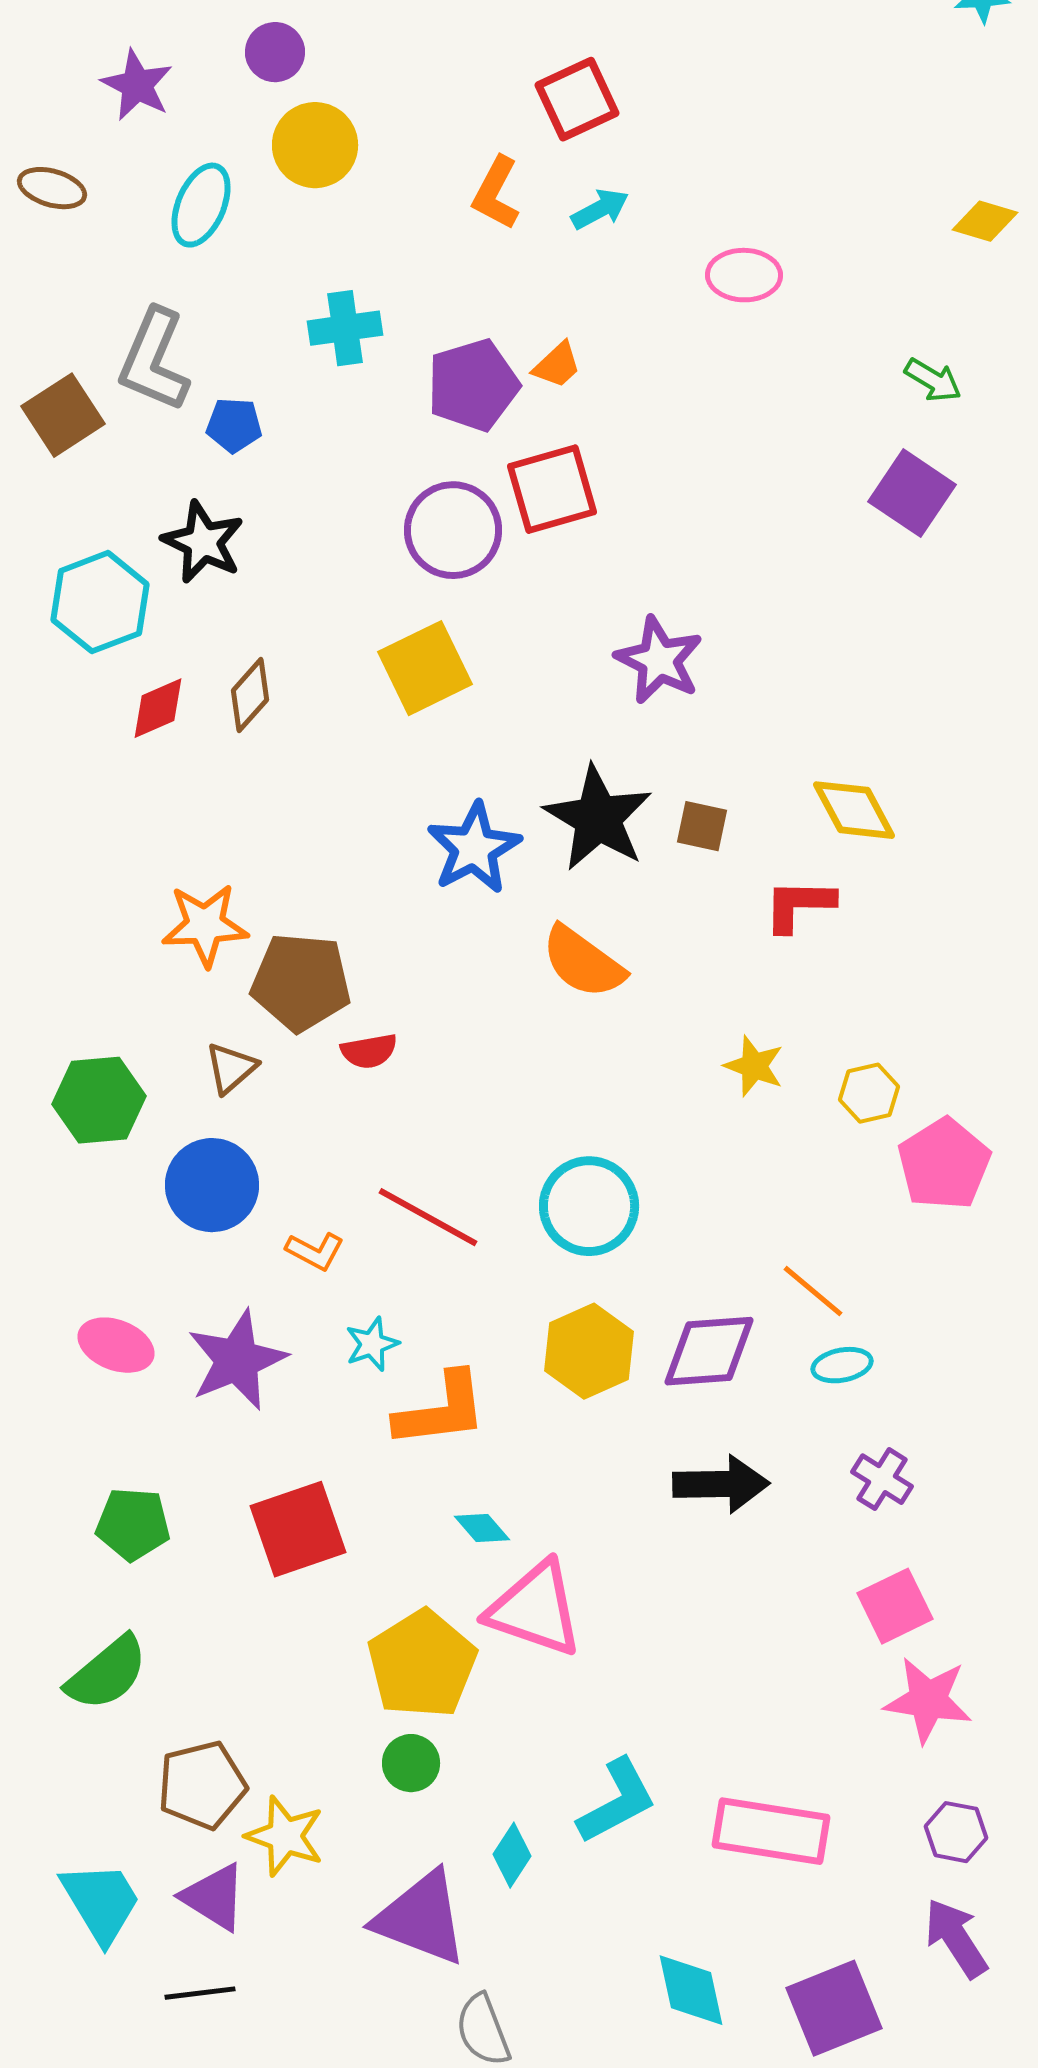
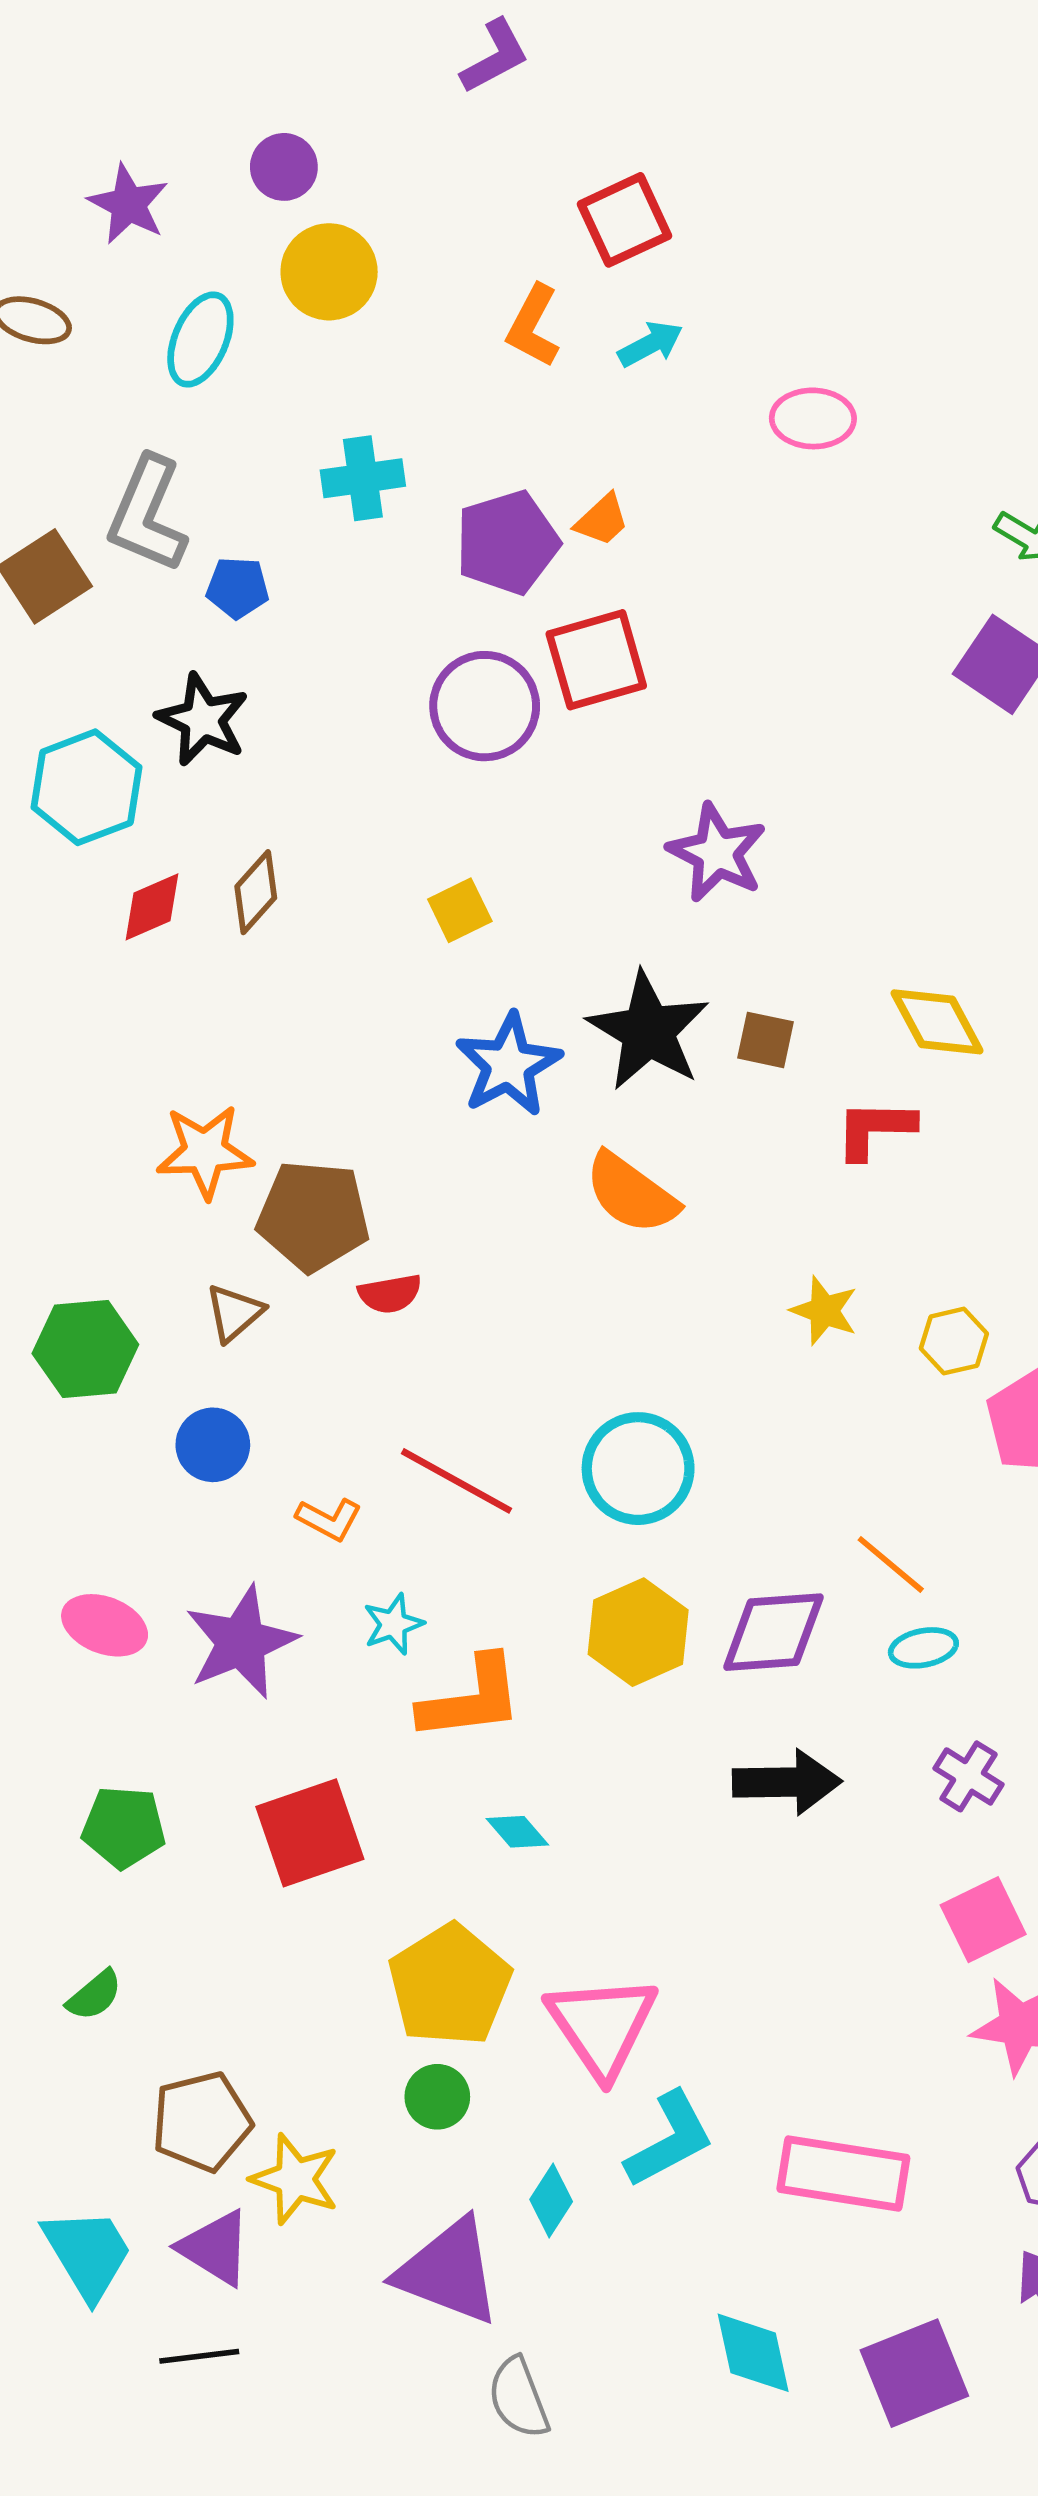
yellow square: (425, 668) -> (460, 910), moved, size x0.6
blue circle: (212, 1185) -> (213, 1445), size x0.7
pink triangle: (535, 1609) -> (602, 2026), moved, turned 37
green semicircle: (107, 1673) -> (94, 1995), size x0.6

